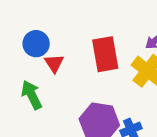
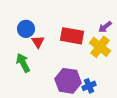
red rectangle: (105, 54) -> (72, 36), turned -70

